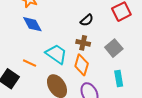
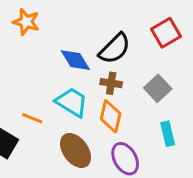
black semicircle: (87, 20) -> (115, 49), size x1.6
blue diamond: (32, 24) -> (75, 60), moved

